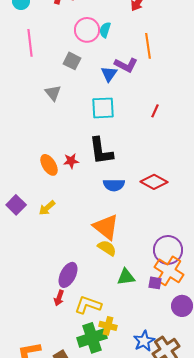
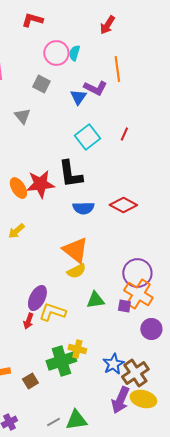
cyan square: (103, 108) -> (87, 137), moved, turned -35
red star: (71, 161) -> (40, 184), size x1.8
yellow semicircle: (107, 248) -> (76, 271), turned 120
yellow L-shape: (88, 305) -> (52, 312), moved

